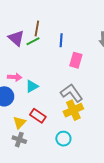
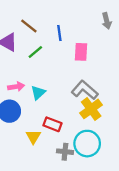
brown line: (37, 28) -> (29, 26), turned -49
green line: (33, 41) -> (35, 52), moved
cyan circle: (63, 139) -> (87, 144), size x1.5
gray cross: (19, 140) -> (65, 152), moved

